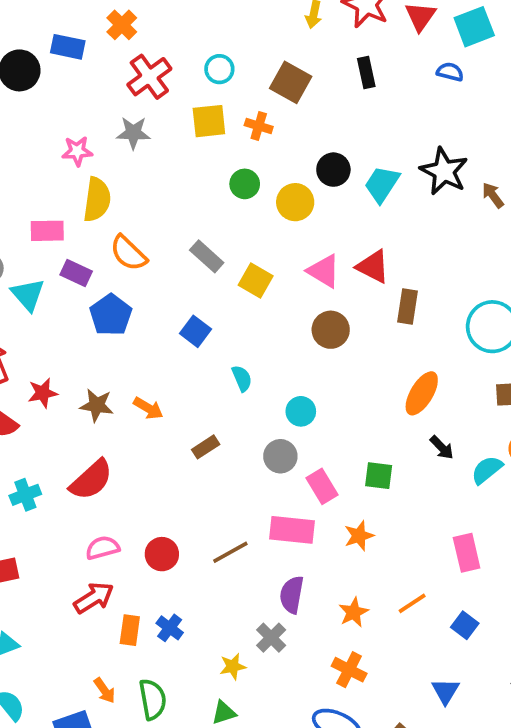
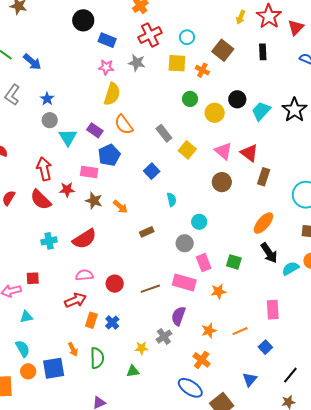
blue rectangle: (68, 47) -> (107, 40), moved
pink rectangle: (47, 231) -> (89, 172), moved
black arrow: (442, 448) -> (269, 253), size x1.5

